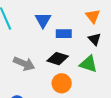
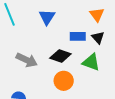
blue rectangle: (64, 34) -> (78, 36), moved

